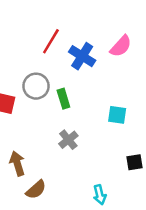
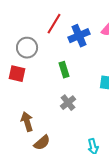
blue cross: (82, 56) -> (79, 36), turned 35
gray circle: (36, 86) -> (27, 48), moved

